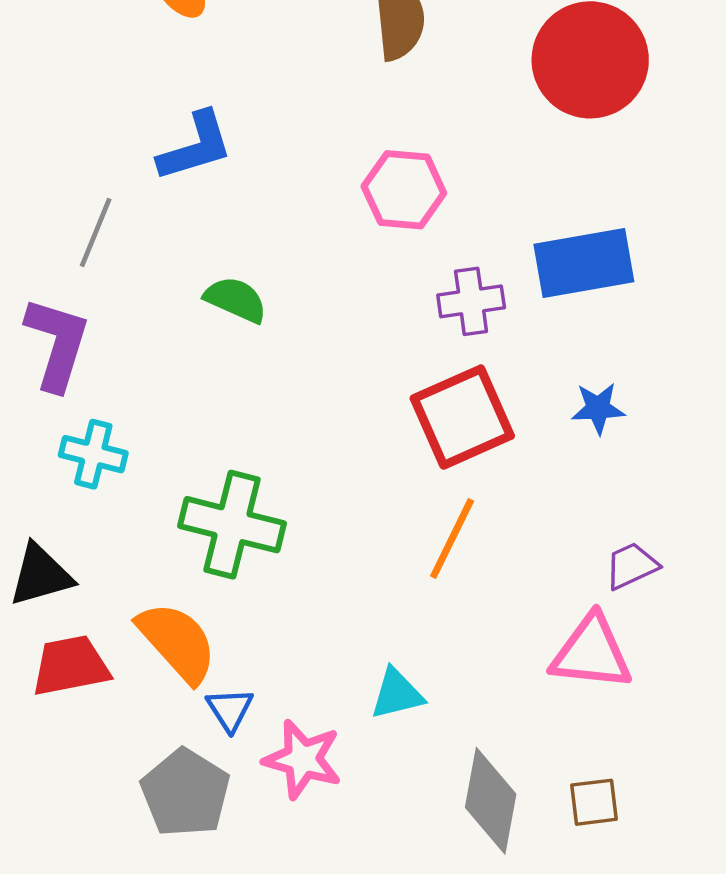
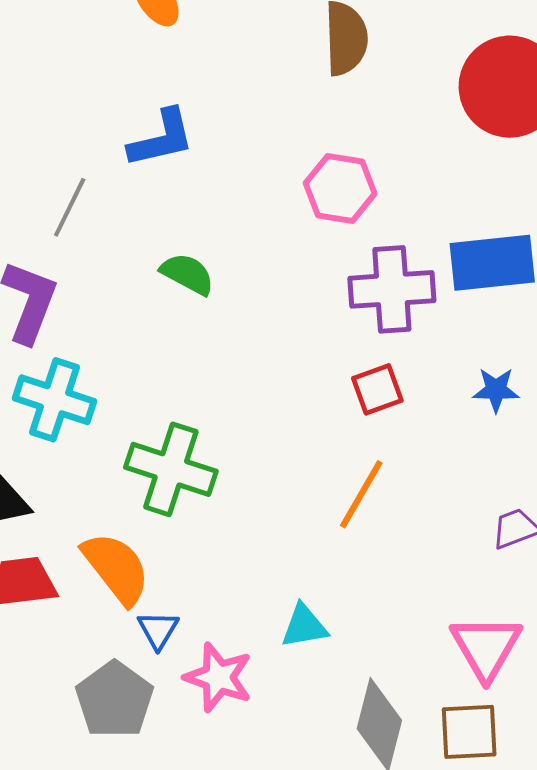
purple cross: (471, 301) -> (392, 289), size x1.5
red square: (462, 417) -> (377, 389), size x0.6
cyan cross: (93, 454) -> (55, 400), size x1.4
pink triangle: (591, 653) -> (486, 647), moved, turned 50
brown square: (594, 802) -> (469, 732), size x1.4

